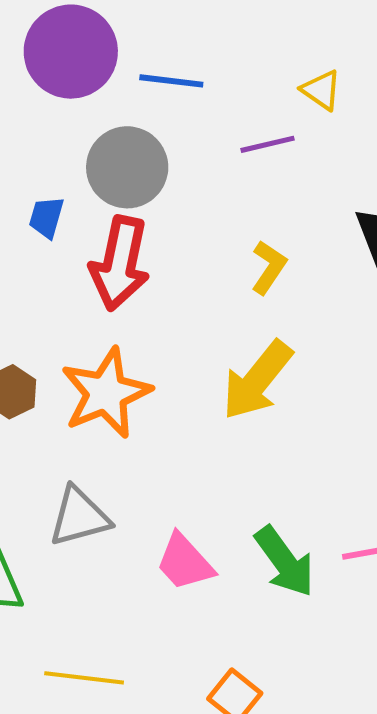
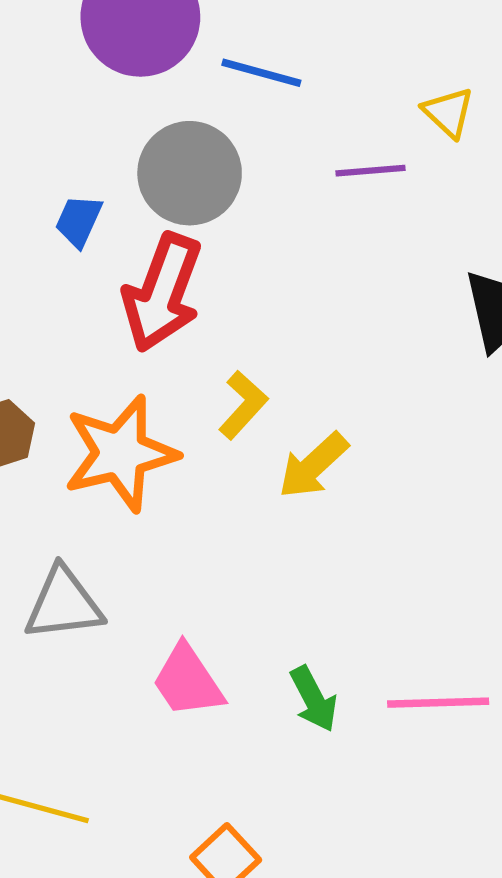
yellow L-shape: (269, 267) -> (243, 405), moved
yellow arrow: (257, 380) -> (313, 466), size x0.7
green arrow: (285, 562) -> (314, 699), size x0.7

